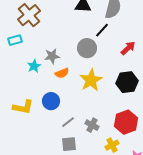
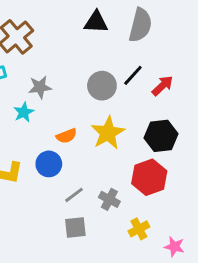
black line: (102, 30) -> (133, 75), moved
gray star: (52, 56) -> (40, 87), moved
orange semicircle: (62, 73) -> (67, 136), moved
red hexagon: (126, 122) -> (149, 177), moved

